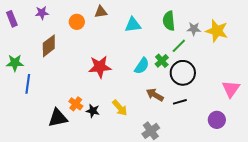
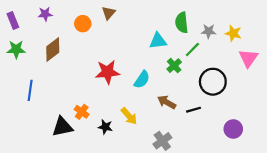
brown triangle: (101, 12) -> (109, 13), turned -40
cyan triangle: (133, 25) -> (158, 41), moved
yellow star: (217, 31) -> (233, 33), size x0.7
green star: (15, 63) -> (16, 49), moved
cyan semicircle: (142, 66) -> (142, 80), moved
black circle: (183, 73) -> (213, 82), moved
pink triangle: (231, 89) -> (248, 58), moved
black star: (93, 111) -> (105, 127), moved

